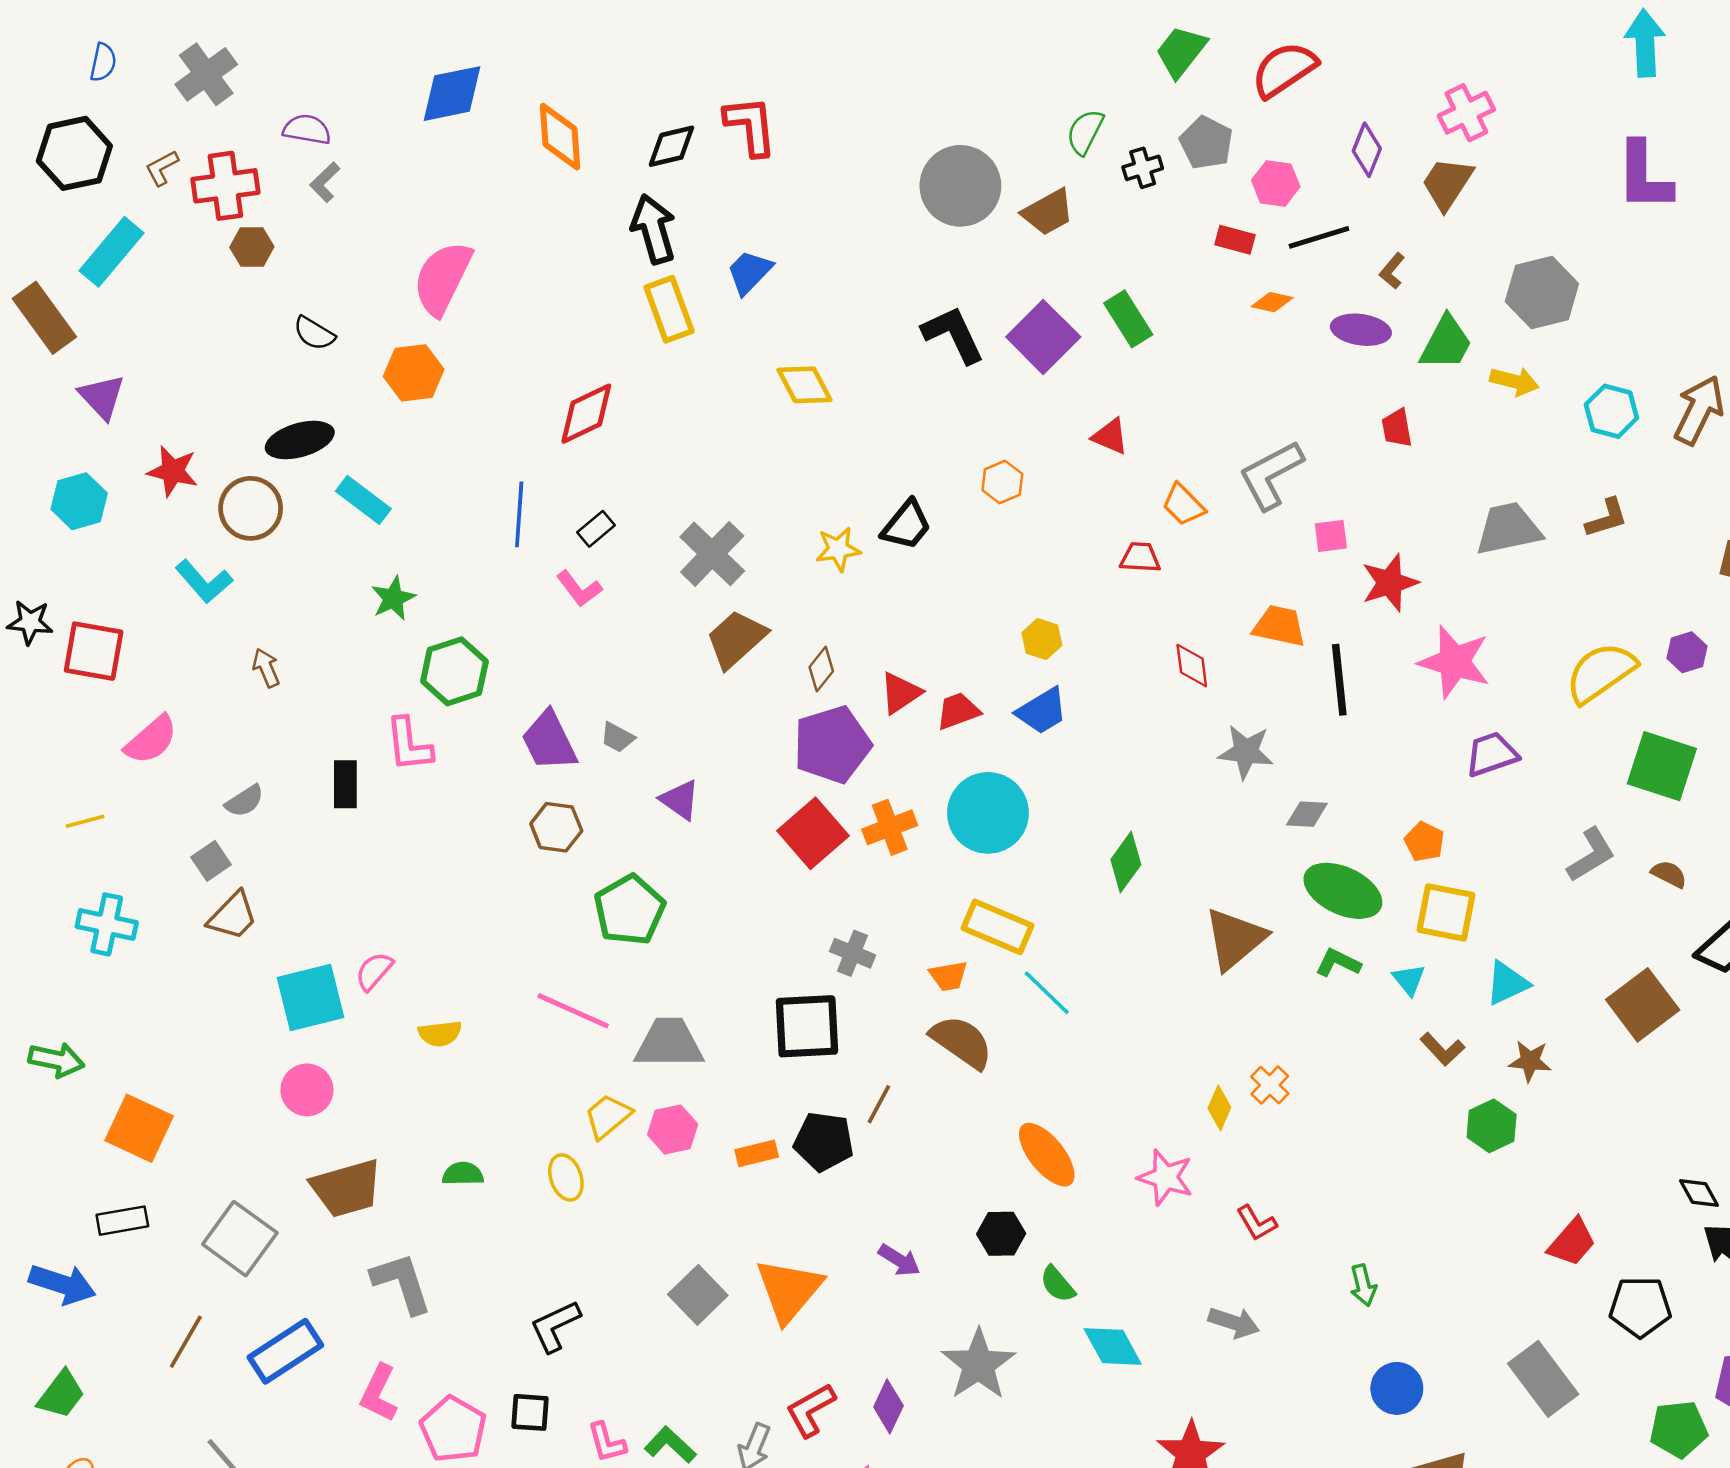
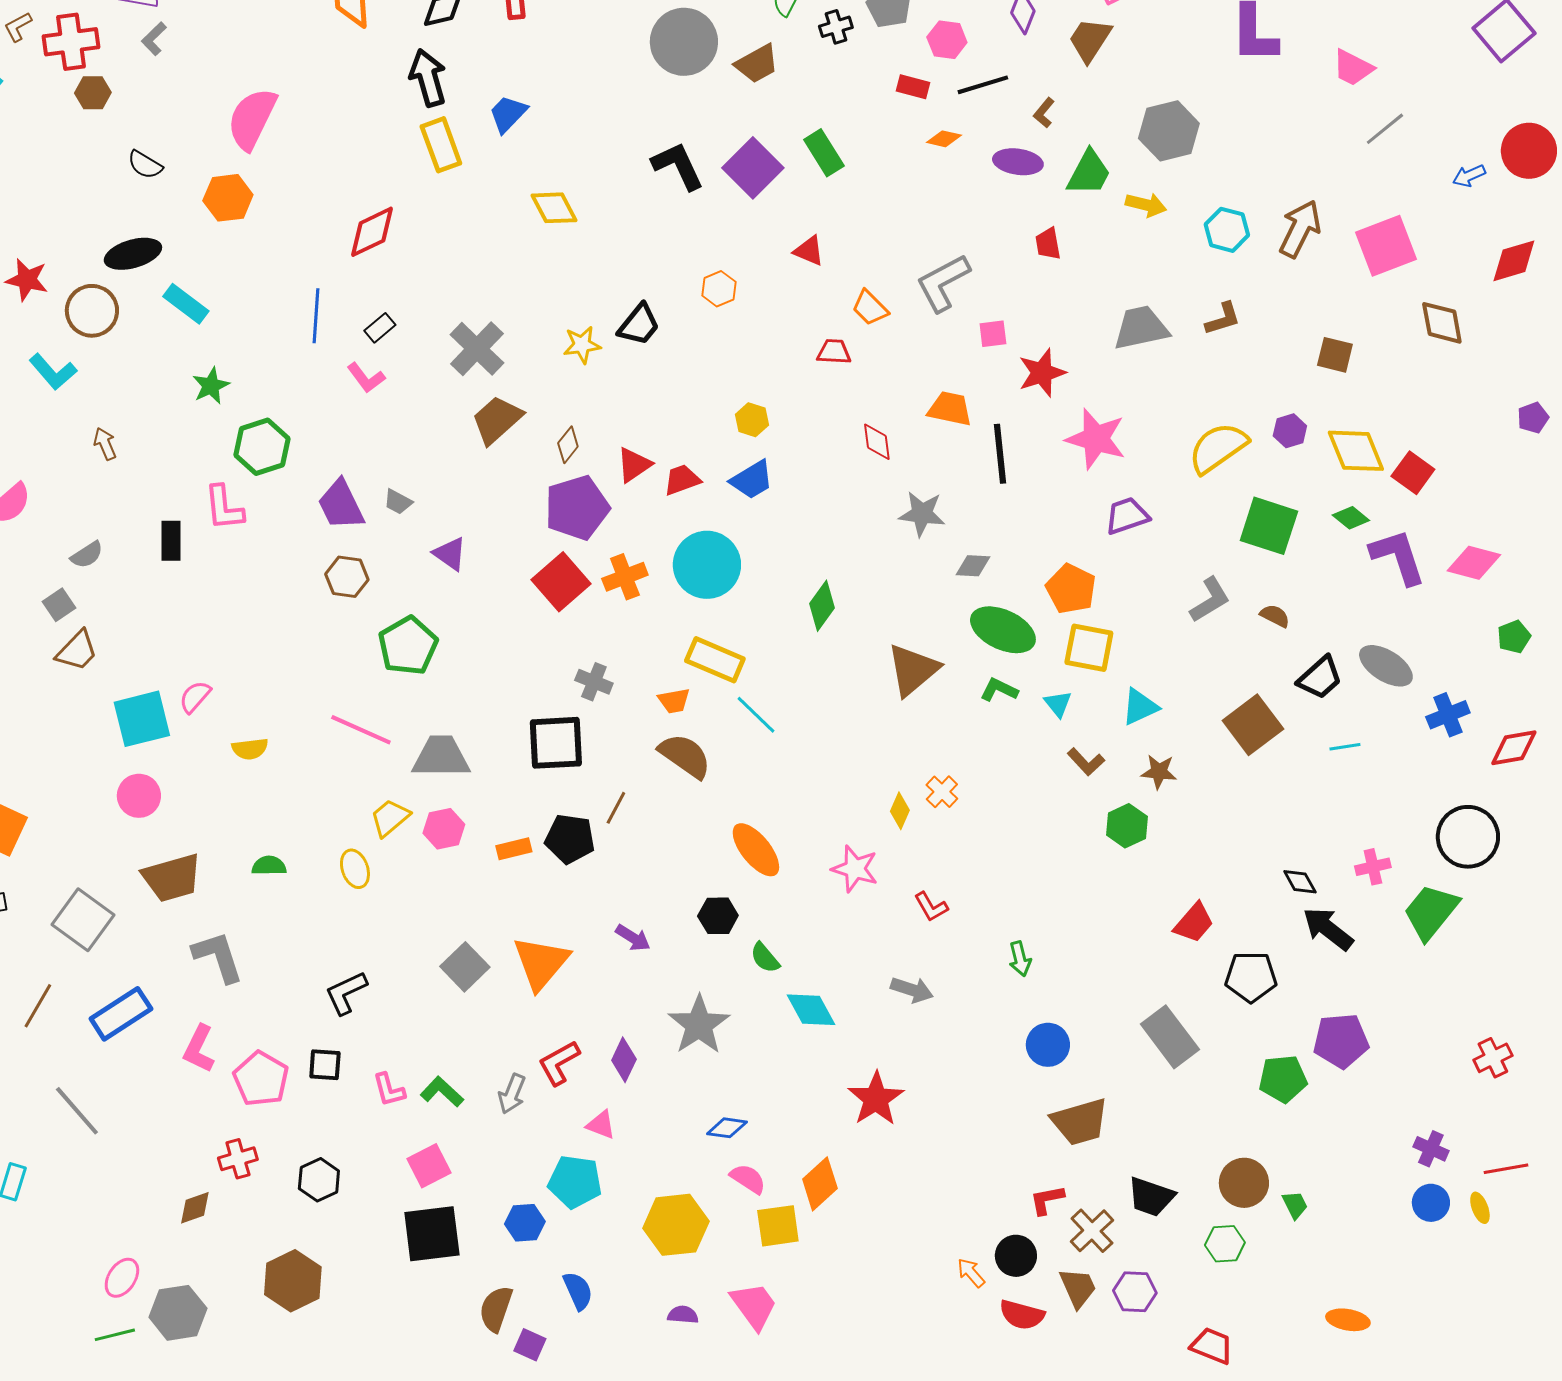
orange pentagon: (1424, 842) -> (1071, 589), size x1.5

